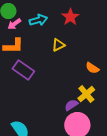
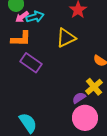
cyan arrow: (38, 20) -> (35, 17), moved
yellow triangle: (58, 45) -> (66, 38), size x1.5

